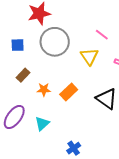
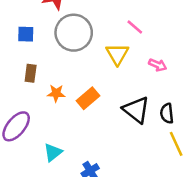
brown rectangle: (23, 75) -> (31, 73), turned -40
cyan triangle: (42, 124) -> (53, 152), moved

